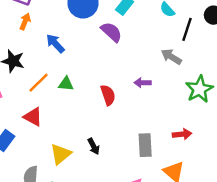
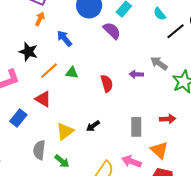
black line: (187, 29) -> (175, 31), turned 30
gray arrow: (171, 57) -> (159, 63), moved
black arrow: (94, 146) -> (93, 126), turned 80

